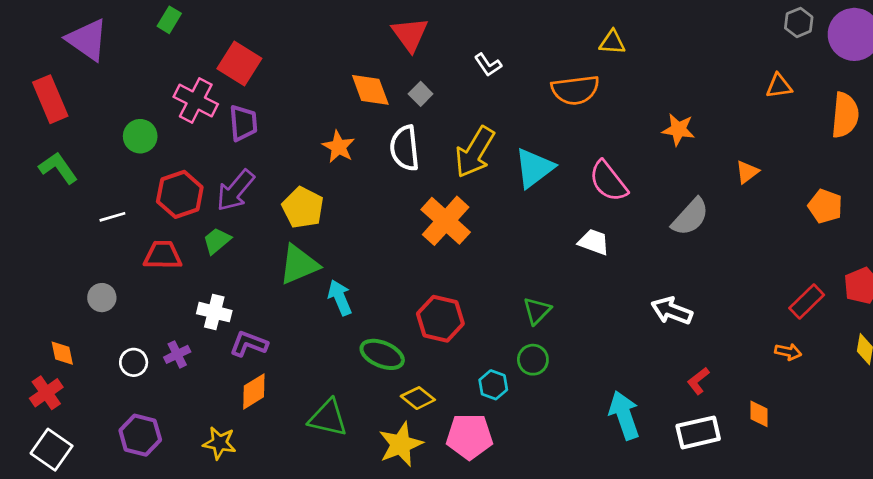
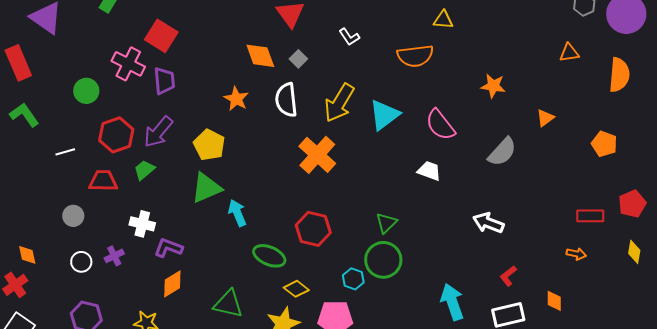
gray circle: (102, 298) -> (73, 216), moved
red rectangle: (807, 302) -> (590, 216), turned 44
green circle: (533, 360) -> (383, 260), size x1.6

